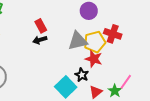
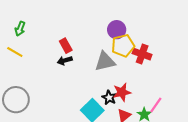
yellow pentagon: (95, 42) -> (123, 46), moved
red star: (94, 59) -> (122, 92), moved, turned -30

